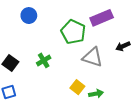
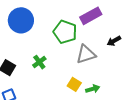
blue circle: (29, 16) -> (21, 20), size x1.6
gray triangle: (93, 57) -> (86, 54), turned -30

